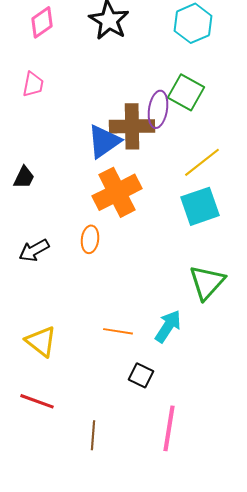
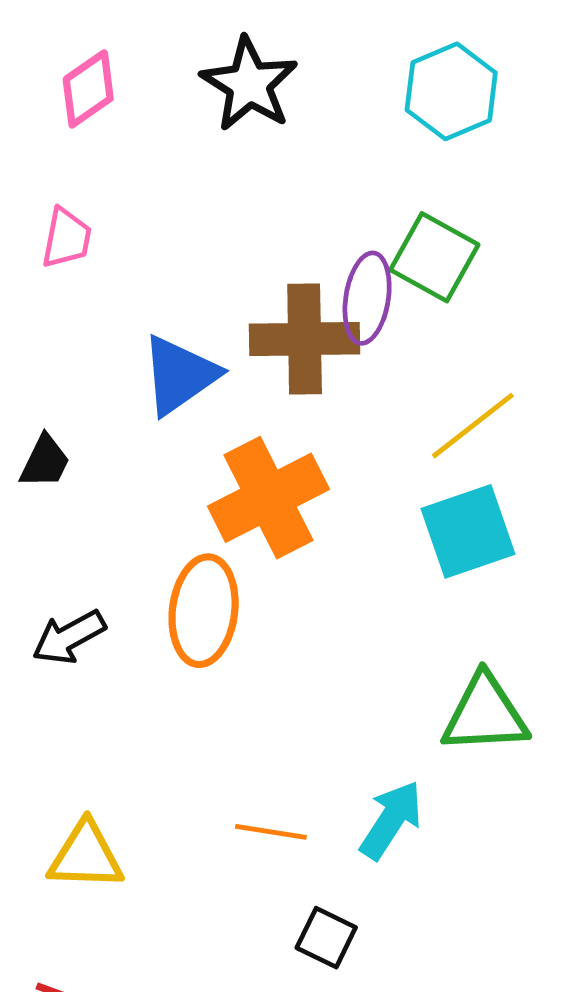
blue triangle: (104, 141) -> (180, 375), moved
orange ellipse: (90, 239) -> (204, 611), size x1.6
green triangle: (207, 282) -> (485, 714), turned 45
yellow triangle: (41, 341) -> (86, 856), turned -36

